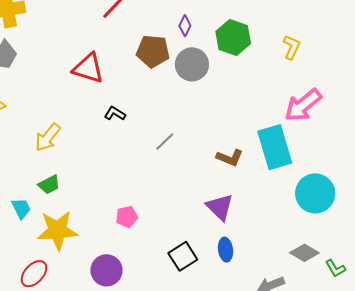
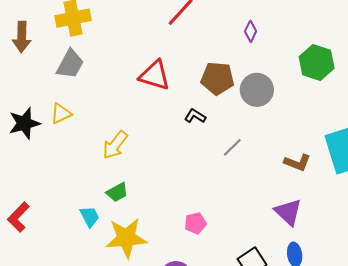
green hexagon: (233, 38) -> (317, 63), moved
brown pentagon: (153, 51) -> (218, 78), moved
gray circle: (192, 64) -> (257, 90), moved
black L-shape: (115, 114) -> (195, 116), moved

